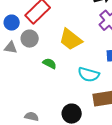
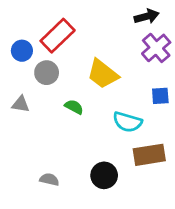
gray triangle: (11, 48) -> (21, 104), moved

